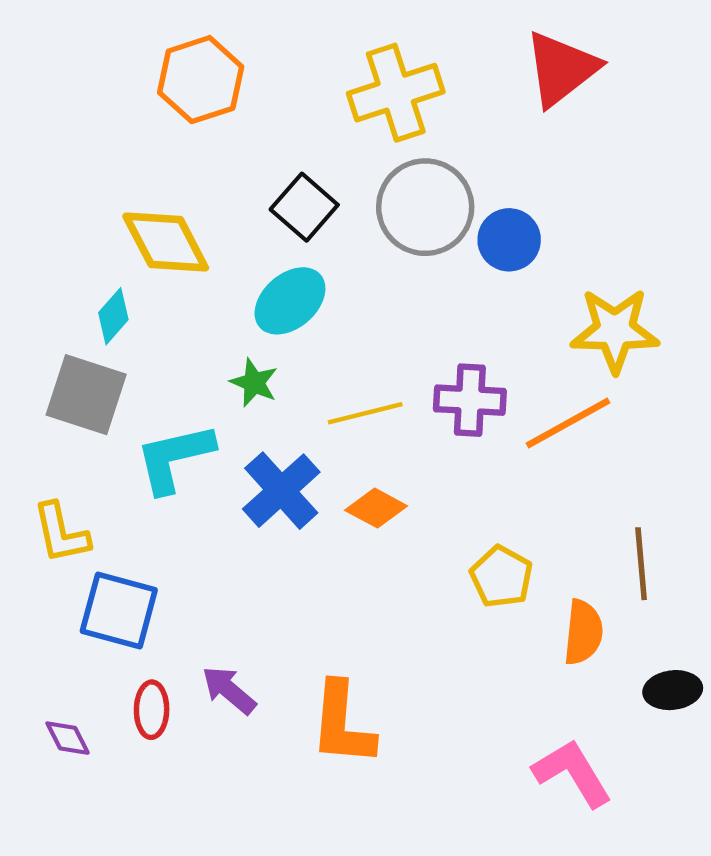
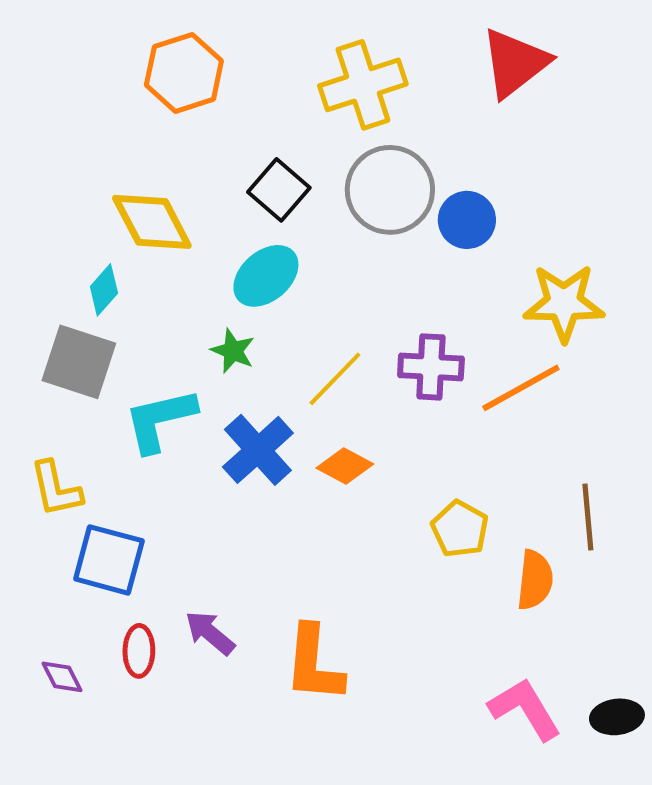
yellow line: (365, 413) -> (335, 379), turned -32
black ellipse: (673, 690) -> (617, 717), moved

